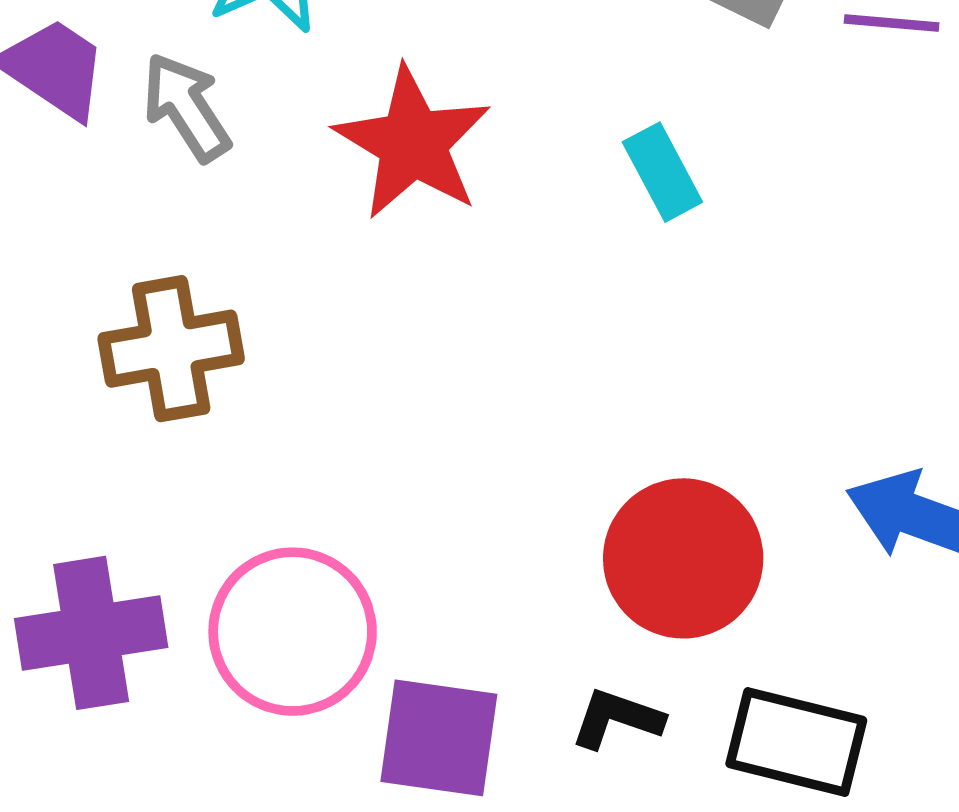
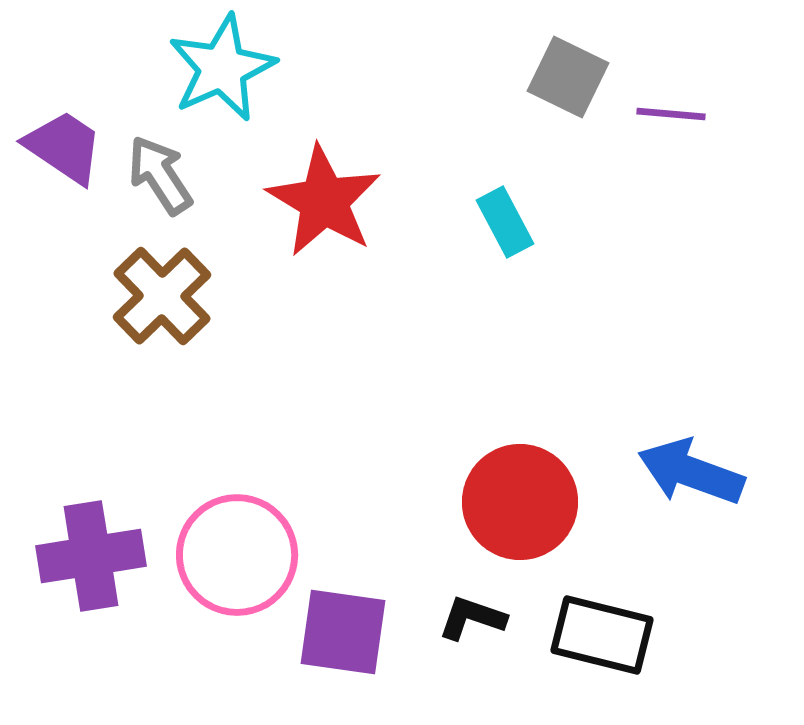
brown cross: (171, 349) -> (162, 296), moved, turned -34

